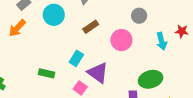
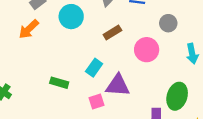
purple triangle: (98, 73) -> (118, 85), turned -35
green ellipse: (151, 79) -> (177, 96), turned -60
pink square: (80, 88) -> (97, 102), turned 32

